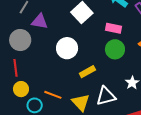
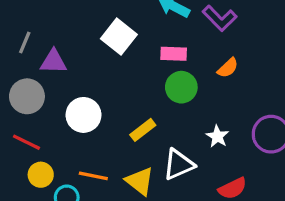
white circle: (67, 48) -> (83, 115), moved
red line: (16, 68) -> (27, 142), turned -48

